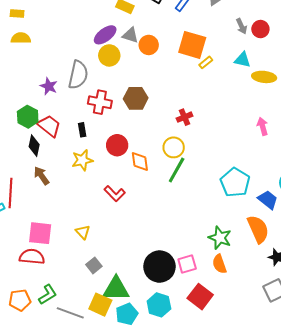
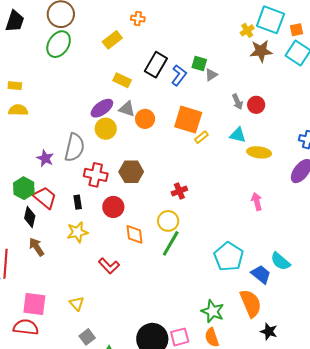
red circle: (117, 145) -> (113, 207), moved

